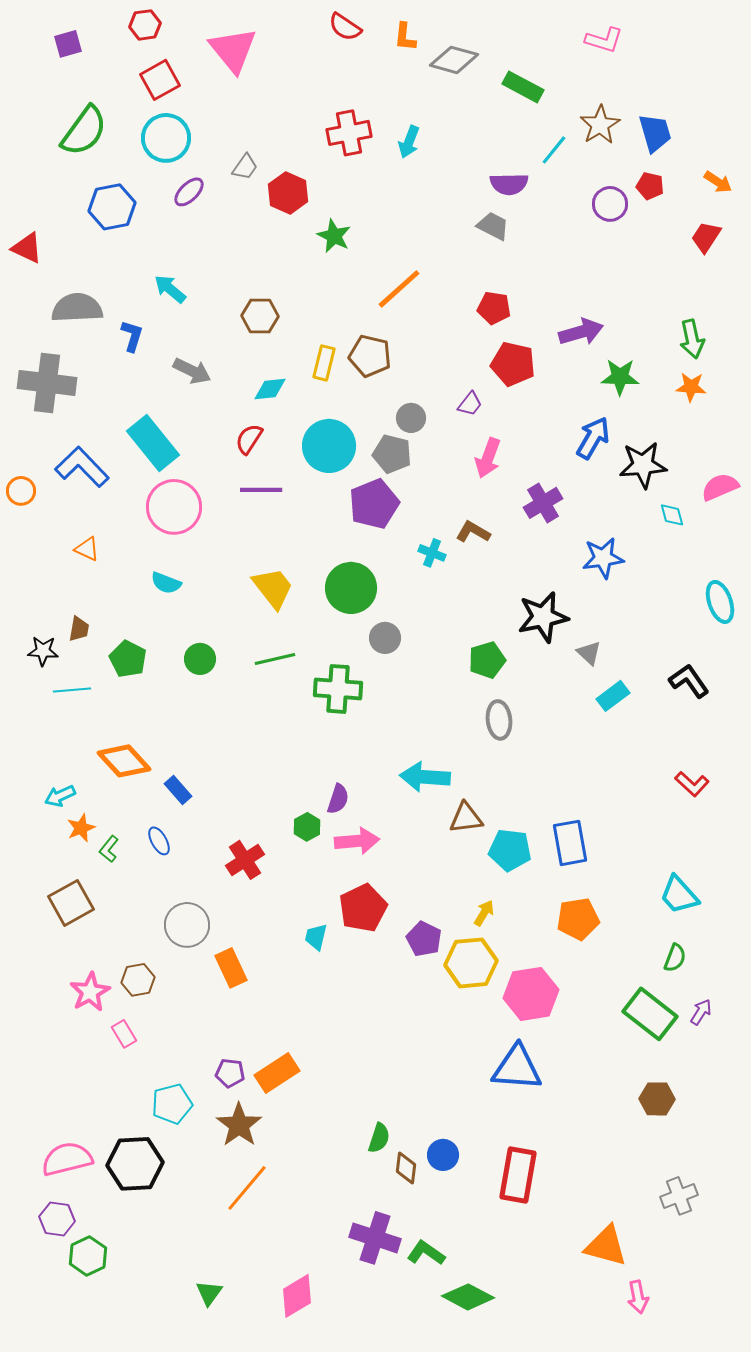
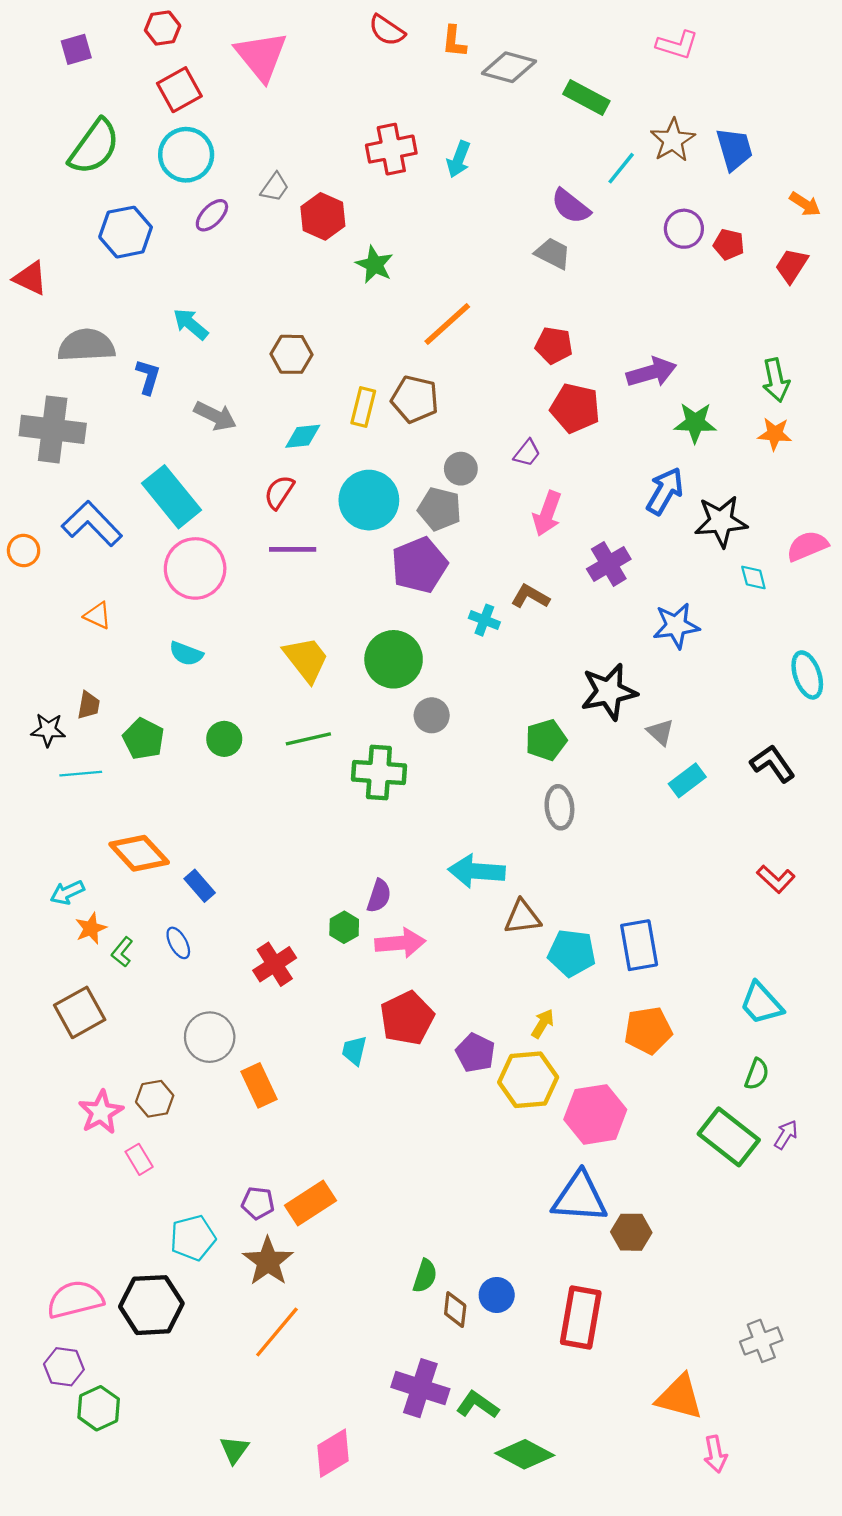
purple semicircle: (509, 184) -> (571, 206), turned 39
red pentagon: (650, 186) -> (729, 244), moved
brown hexagon: (657, 1099) -> (631, 1232), moved

